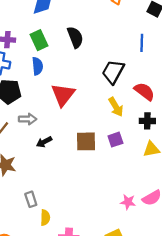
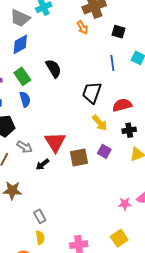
red semicircle: (144, 91) -> (122, 105), turned -42
red triangle: (63, 95) -> (55, 142), moved
gray arrow: (28, 119) -> (25, 147), turned 42
purple square: (115, 140) -> (104, 151), turned -32
yellow semicircle: (45, 218) -> (40, 238), moved

